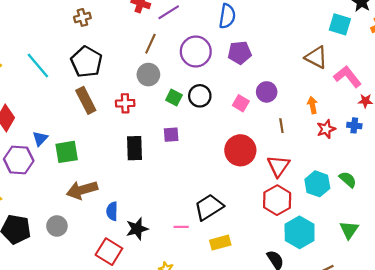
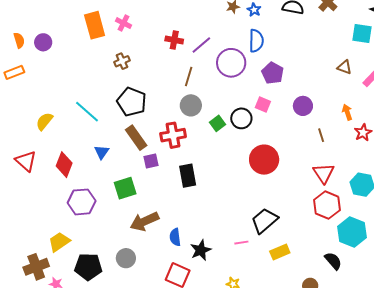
purple circle: (196, 52) -> (231, 63), moved
purple pentagon: (240, 53) -> (273, 73), turned -30
brown triangle: (316, 57) -> (344, 67), size x0.7
green square: (174, 98) -> (218, 123), turned 35
red cross: (125, 103) -> (173, 135), size x1.4
pink square: (241, 103) -> (263, 105), moved
purple square: (171, 135) -> (151, 161), moved
blue triangle: (40, 139) -> (102, 152), moved
red circle: (240, 150) -> (264, 160), moved

